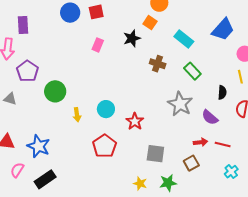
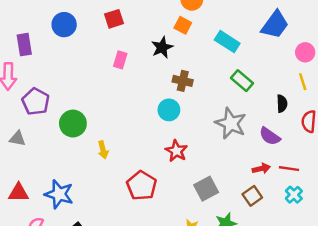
blue circle: (70, 13) -> (64, 25), moved
brown cross: (158, 64) -> (183, 81), moved
cyan circle: (106, 109) -> (169, 110), moved
gray square: (155, 154) -> (206, 189), turned -30
cyan cross: (231, 172) -> (294, 195), moved

